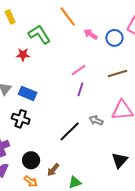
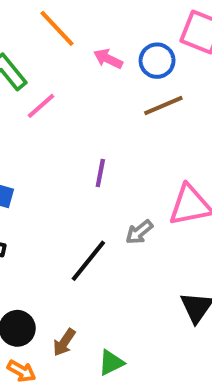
pink line: (79, 70) -> (41, 106), moved
brown line: (117, 73) -> (163, 105), moved
gray arrow: (96, 120) -> (139, 232), turned -56

